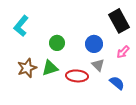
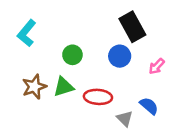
black rectangle: (119, 21) -> (132, 27), moved
gray triangle: (98, 65) -> (125, 119), moved

